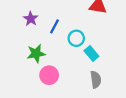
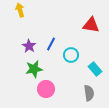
purple star: (31, 19) -> (29, 46), moved
cyan rectangle: (91, 53) -> (95, 69), moved

